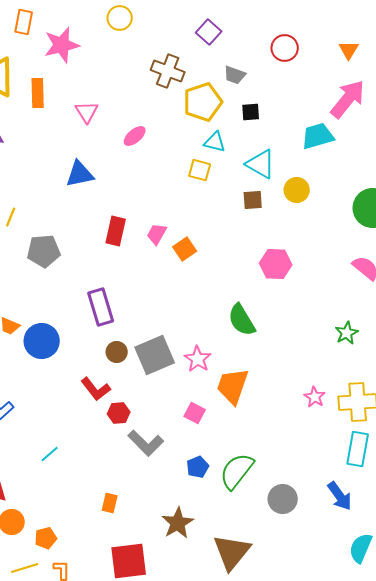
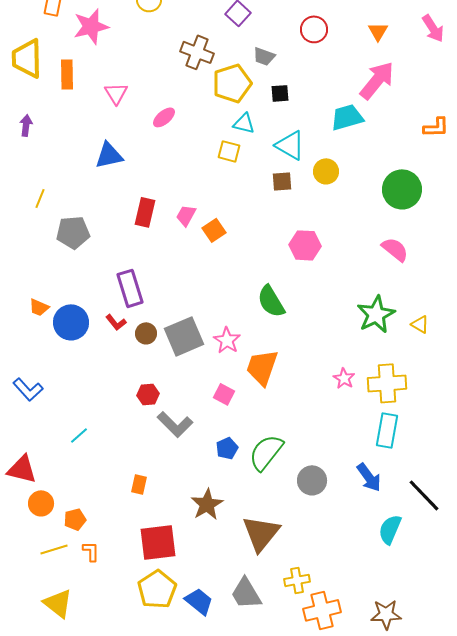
green star: (347, 333) -> (376, 314), size x1.6
red L-shape: (96, 389) -> (116, 322), moved, size x0.7

